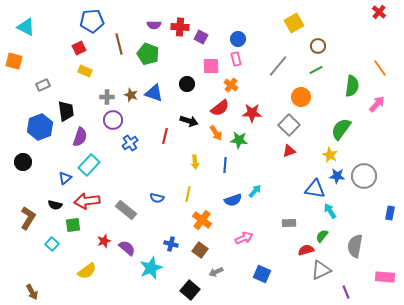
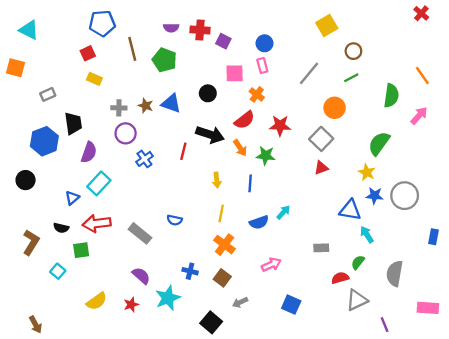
black arrow: (189, 121) -> (210, 134), size x1.4
yellow line: (188, 194) -> (221, 213), moved
red star: (104, 241) -> (131, 305), moved

